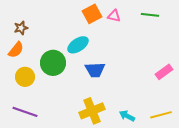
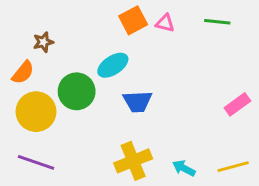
brown star: (21, 28) -> (43, 42), moved
yellow circle: (25, 77) -> (36, 112), size x1.4

